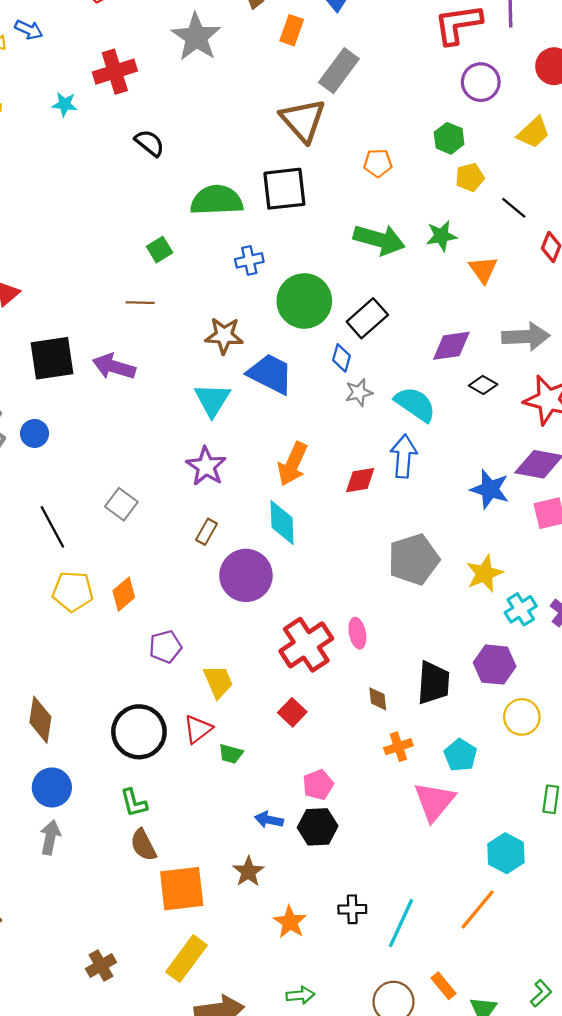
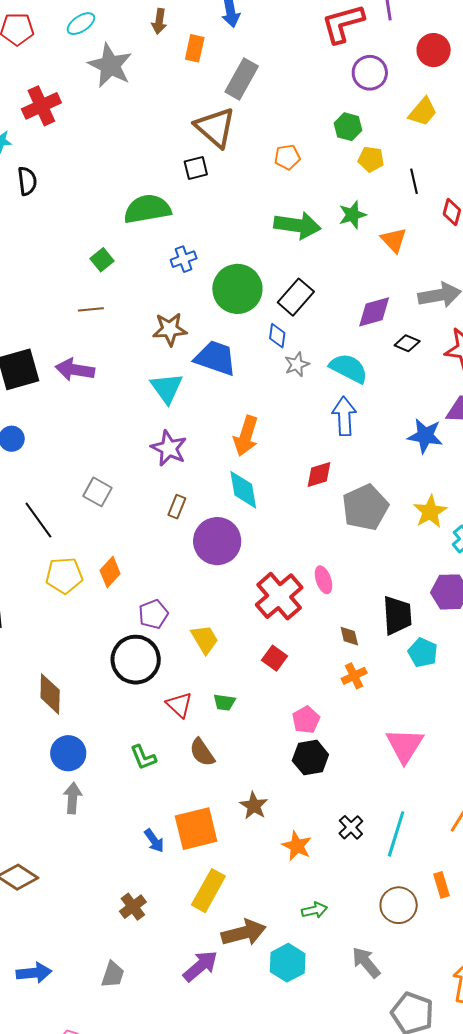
black semicircle: (150, 143) -> (27, 181), moved, turned 52
yellow pentagon: (470, 177) -> (371, 159), turned 30
black square: (284, 189) -> (196, 168), moved, size x0.6
black line: (514, 208) -> (414, 181), turned 45
red diamond: (360, 480) -> (319, 475), moved
red triangle: (198, 729) -> (179, 705), moved, turned -32
black circle: (139, 732) -> (136, 660), moved
orange cross: (398, 747) -> (354, 676), moved
cyan pentagon: (460, 755) -> (423, 653), moved
pink triangle: (434, 801) -> (405, 745), moved
blue arrow: (269, 820) -> (154, 841), moved, turned -130
brown semicircle: (143, 845) -> (202, 752), moved
black cross: (352, 909) -> (351, 827), turned -35
orange rectangle: (444, 986) -> (441, 885), turned 30

